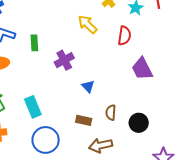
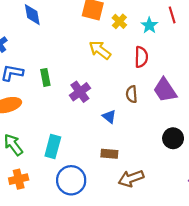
cyan rectangle: (33, 107) -> (53, 146), turned 45
brown semicircle: (111, 113) -> (132, 94), moved
black circle: (139, 123) -> (173, 138), moved

